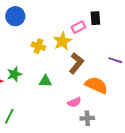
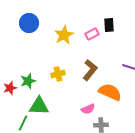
yellow star: (62, 41) -> (64, 35), moved
yellow cross: (38, 46) -> (58, 74), moved, turned -32
green triangle: (45, 81) -> (39, 106), moved, size x1.5

